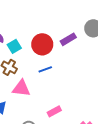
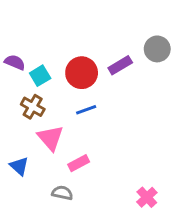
pink triangle: (21, 88) -> (50, 138), turned 42
pink rectangle: (54, 111) -> (79, 163), moved

